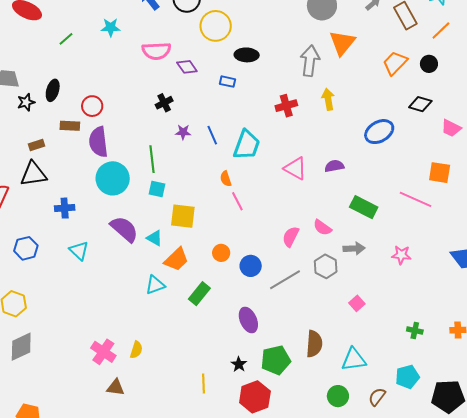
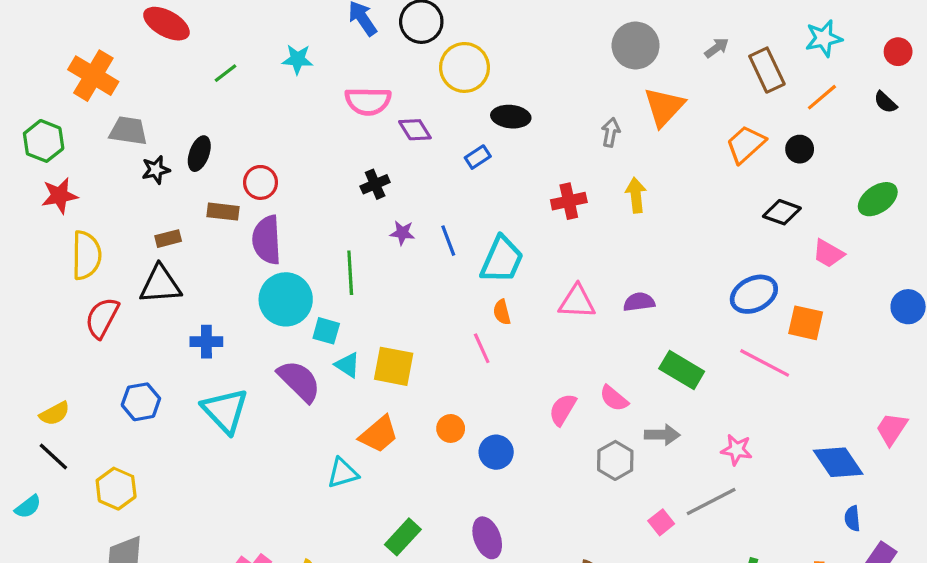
gray arrow: (310, 61) -> (611, 132), size x0.6
blue rectangle: (227, 82) -> (478, 157), turned -49
blue ellipse: (379, 132) -> (754, 294), moved
pink triangle: (295, 168) -> (577, 302), turned -30
orange semicircle: (226, 179) -> (502, 312), moved
cyan square: (157, 189) -> (326, 331), moved
cyan triangle: (155, 238) -> (347, 365), moved
cyan triangle: (79, 251) -> (225, 411), size x1.5
gray line: (285, 280) -> (711, 502), moved
green rectangle: (199, 294) -> (403, 537), moved

